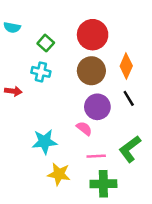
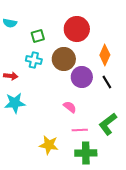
green square: (46, 43) -> (38, 36), turned 32
brown circle: (91, 71) -> (64, 59), moved
purple circle: (97, 107) -> (82, 77), moved
cyan star: (44, 142) -> (15, 103), moved

